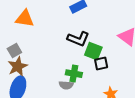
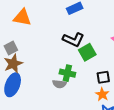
green square: (93, 51) -> (87, 52), turned 36
black square: (101, 64) -> (103, 77), moved

